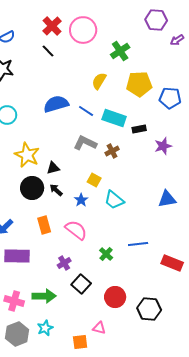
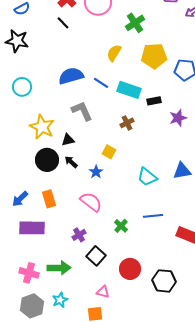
gray L-shape: (85, 143) -> (82, 111), moved, turned 40
cyan trapezoid: (114, 200) -> (147, 177), moved
orange rectangle: (44, 225) -> (49, 199), moved
pink triangle: (99, 328) -> (103, 292), moved

